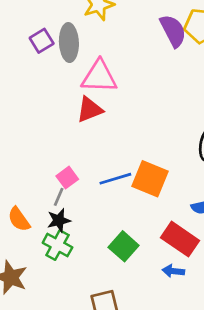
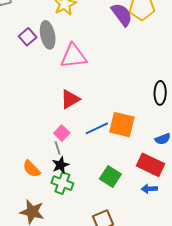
red triangle: (90, 109) -> (70, 99), moved
gray line: (59, 197) -> (58, 148), turned -32

